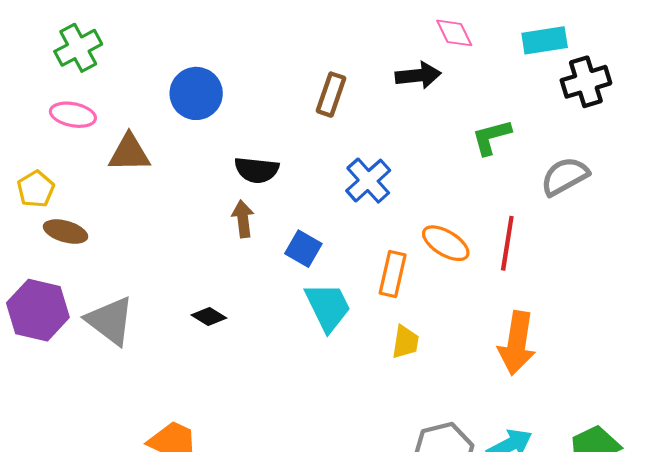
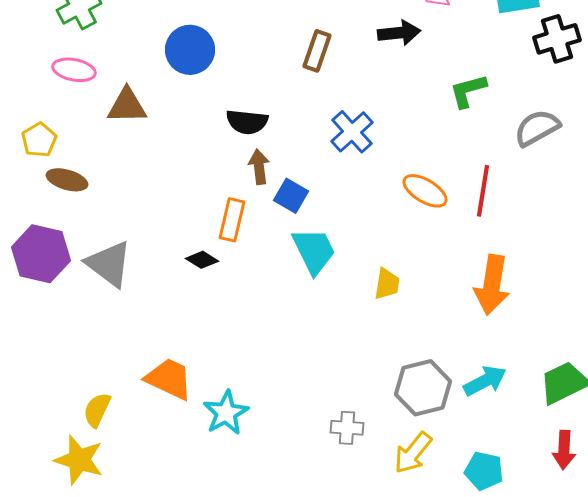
brown arrow: (243, 219) -> (259, 167), moved
orange rectangle: (393, 274) -> (232, 220), moved

